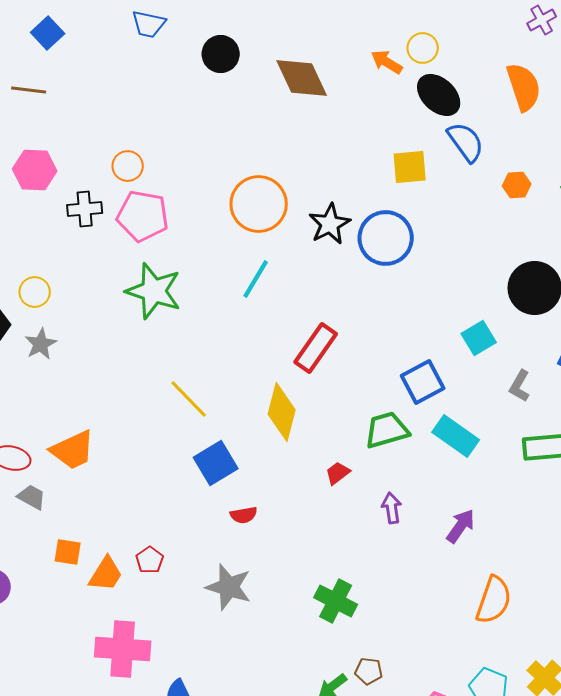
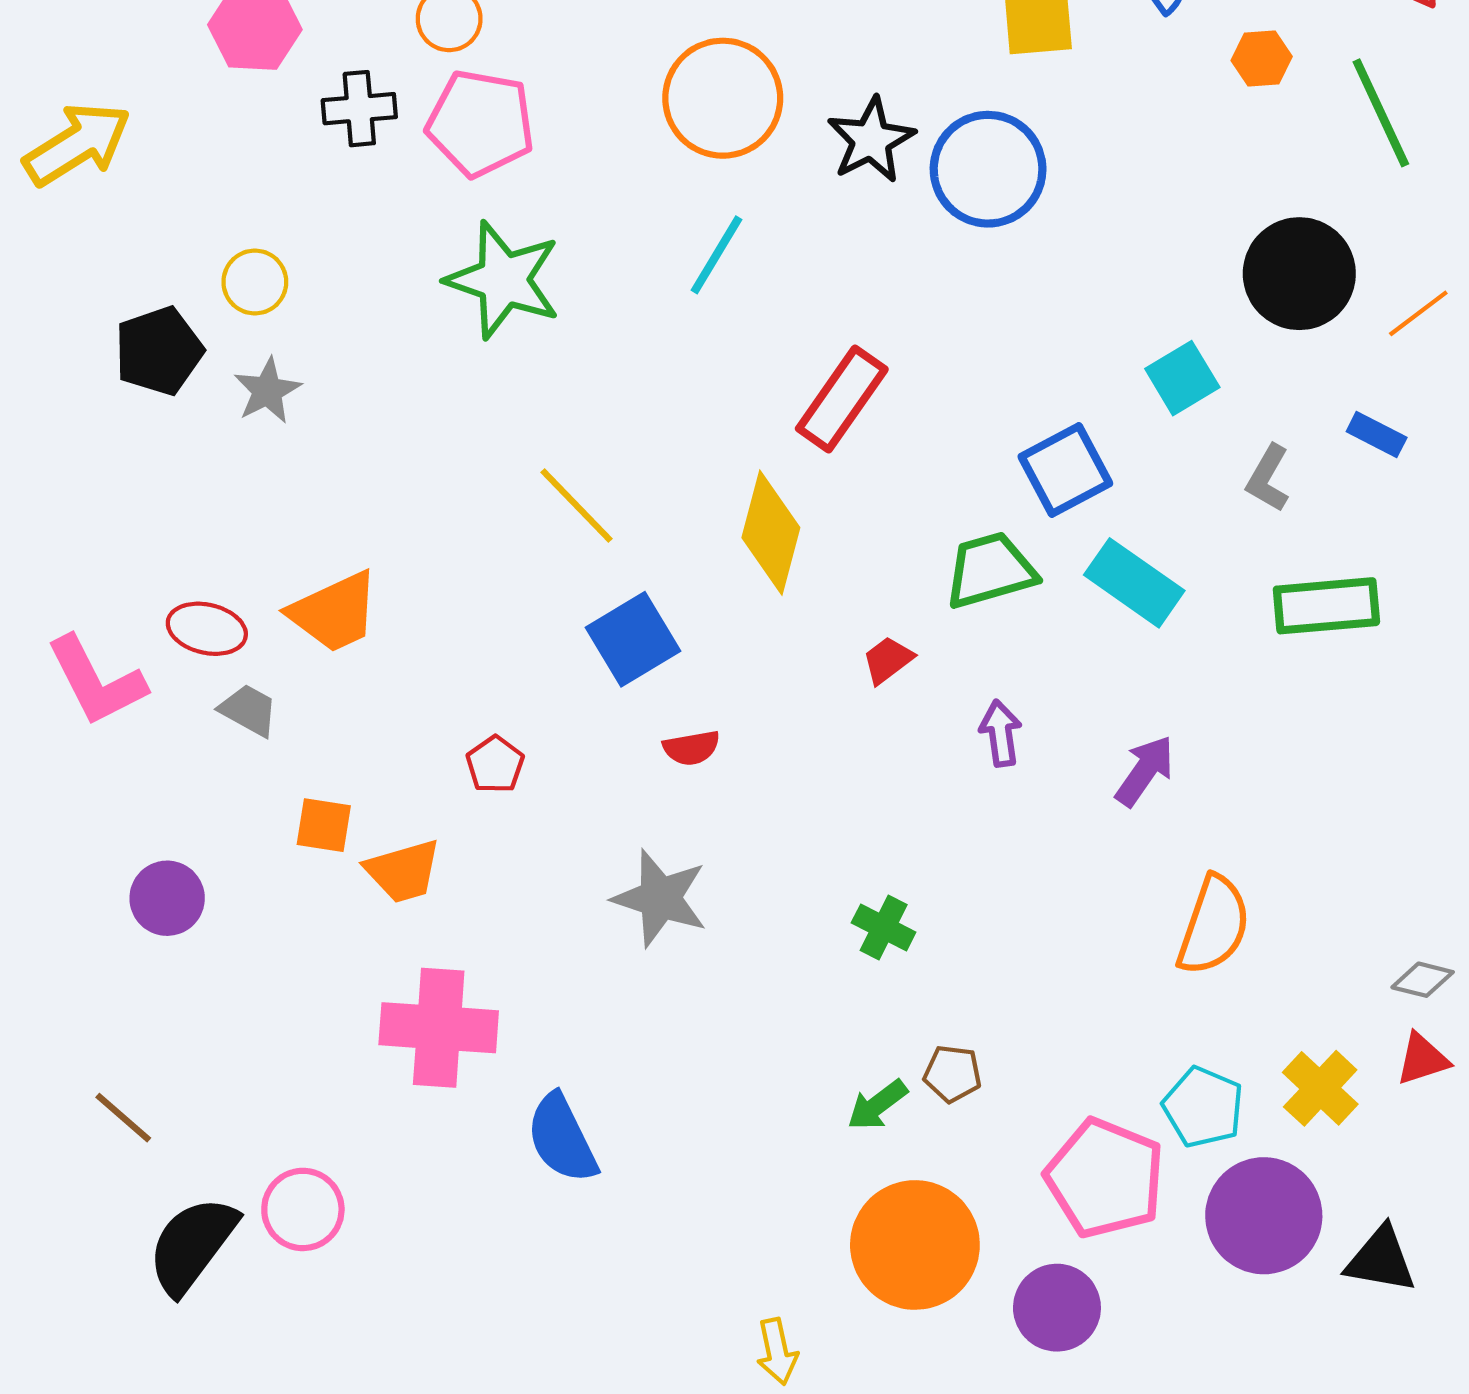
red pentagon: (150, 560) -> (495, 765), moved
orange trapezoid: (106, 574) -> (403, 871), turned 42
green cross: (336, 601) -> (884, 927), size x0.7

